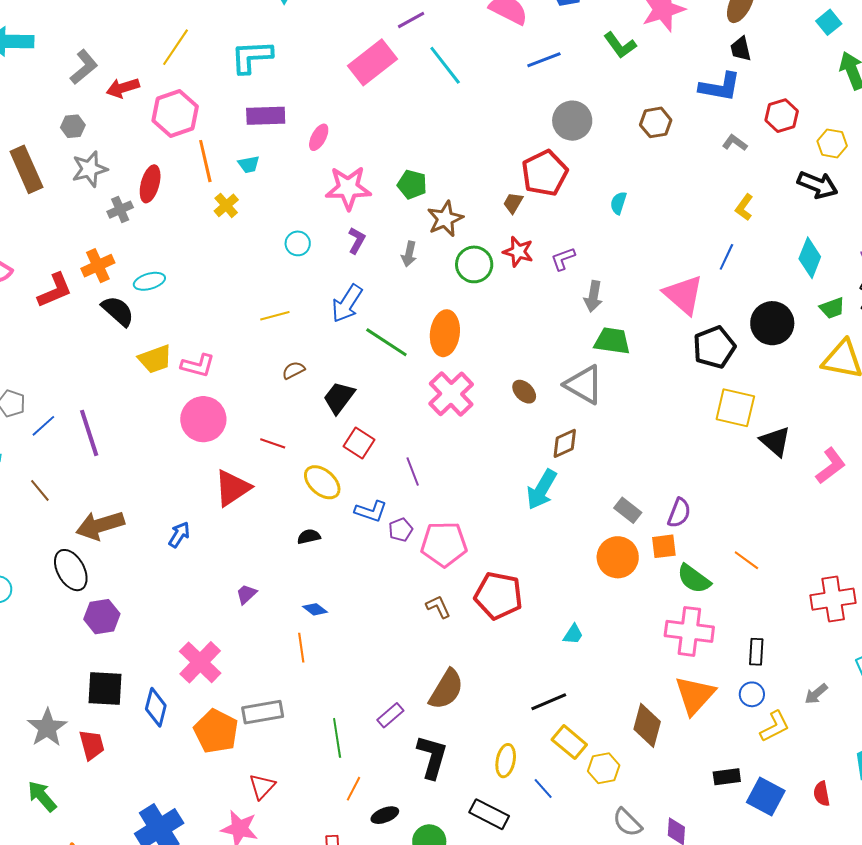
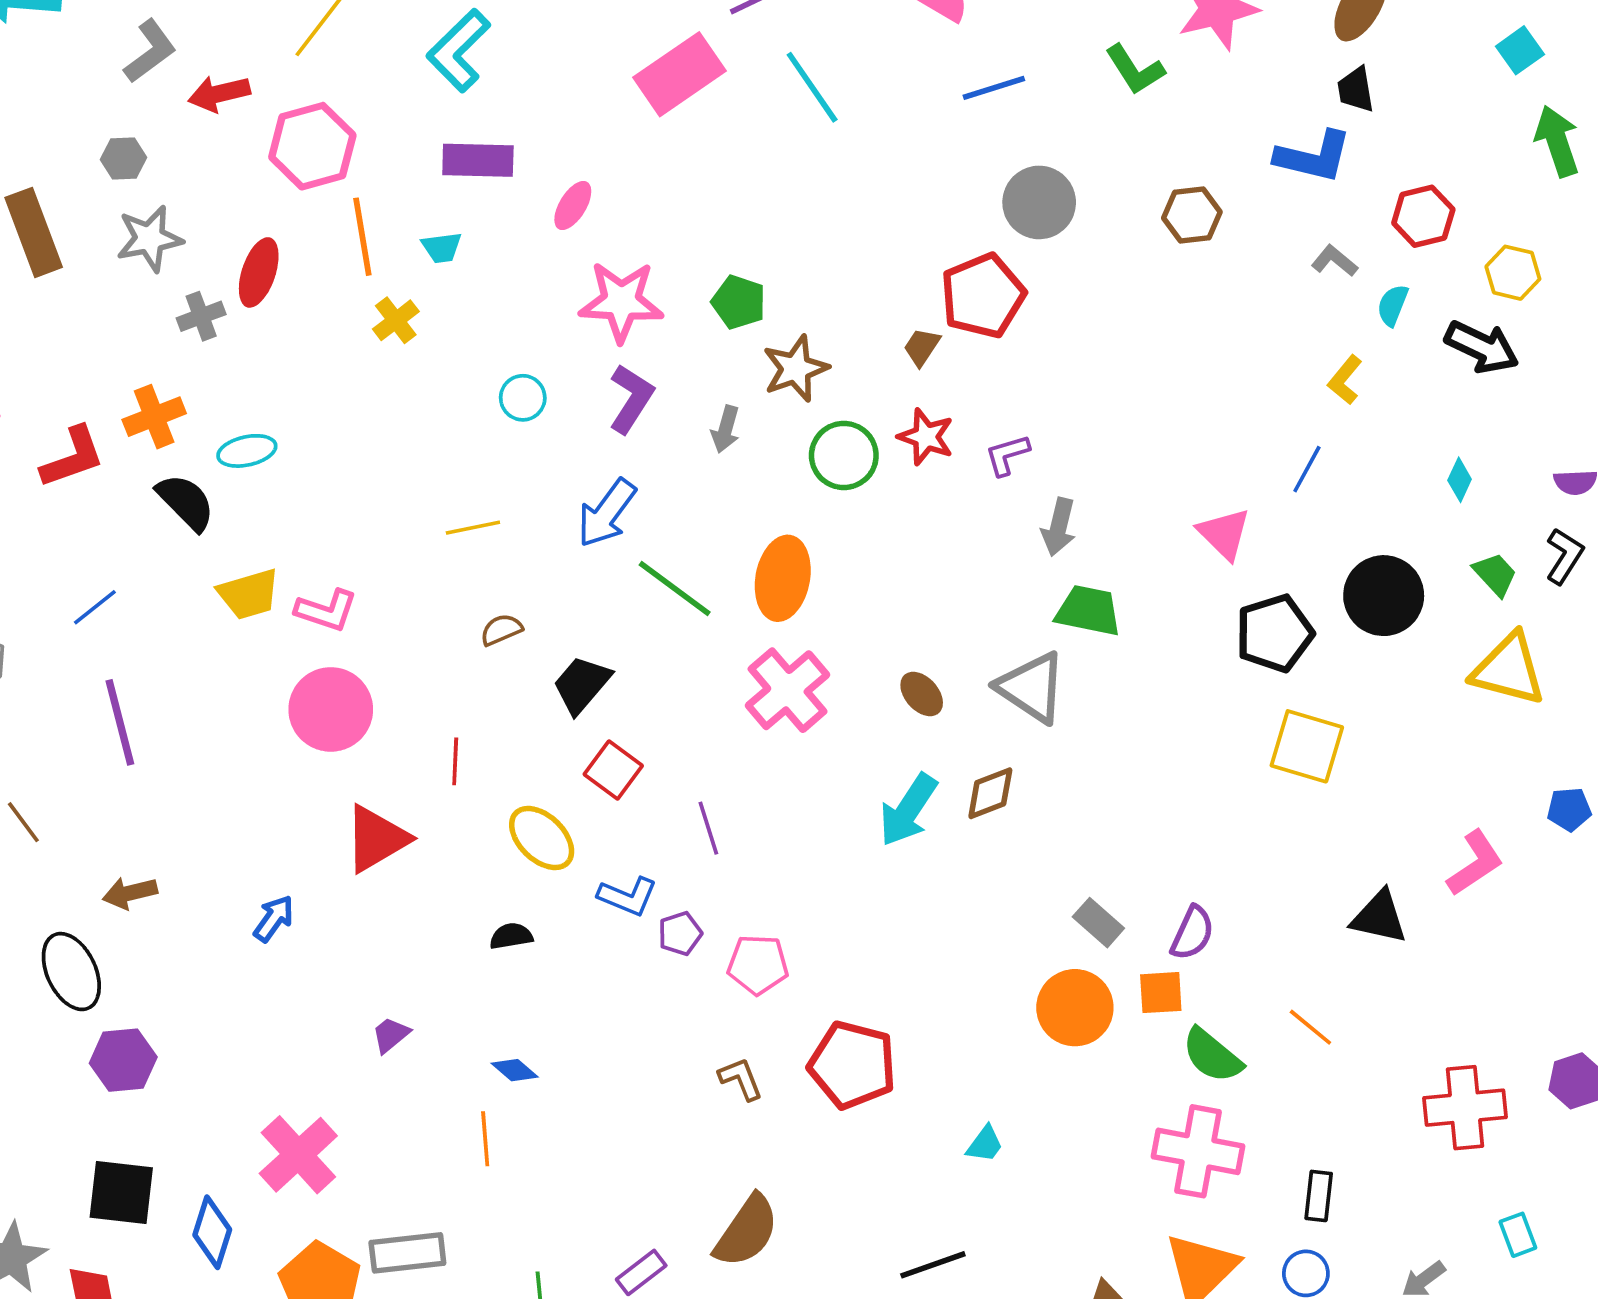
cyan L-shape: (252, 57) -> (459, 51), turned -45
cyan semicircle: (618, 203) -> (1393, 305), moved
purple L-shape: (357, 240) -> (631, 399), size x1.4
cyan diamond: (810, 258) -> (1460, 480), size x0.6
pink triangle: (683, 295) -> (1224, 534), size x0.7
green trapezoid: (832, 308) -> (1495, 574), turned -116
blue line: (43, 426) -> (95, 607), moved
black triangle: (775, 441) -> (1379, 917), moved, turned -32
red line: (273, 443) -> (455, 761), turned 70
cyan arrow: (542, 490) -> (908, 810), moved
brown arrow: (100, 525) -> (130, 893), size x0.6
pink pentagon: (444, 544) -> (758, 965), size x0.7

